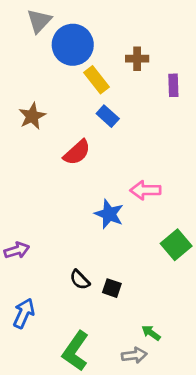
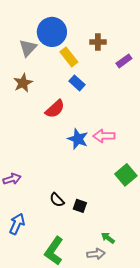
gray triangle: (39, 21) -> (28, 48), moved
purple rectangle: (173, 85) -> (124, 61), turned 56
blue star: (109, 214) -> (78, 139), moved

